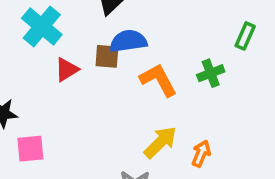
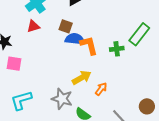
green rectangle: (245, 36) -> (139, 34), size x1.6
blue semicircle: (128, 41) -> (75, 39), moved
red triangle: (67, 70) -> (33, 26), moved

